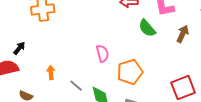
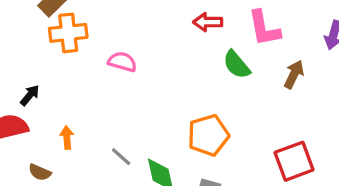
pink semicircle: (103, 53) -> (122, 62), moved, turned -60
orange arrow: (51, 72) -> (67, 138), moved

